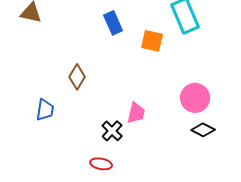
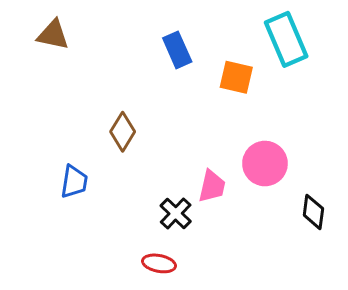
pink circle: (195, 98) -> (265, 164), moved
black diamond: (203, 130) -> (313, 212), turned 70

